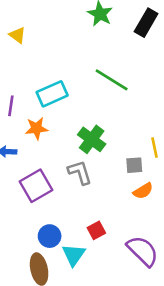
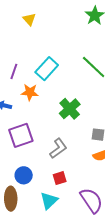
cyan rectangle: (52, 94) -> (47, 69), turned -35
gray L-shape: (80, 172) -> (58, 148), moved, turned 60
cyan triangle: (74, 255) -> (49, 201), moved

